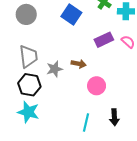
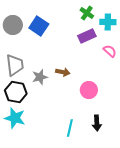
blue square: (71, 14) -> (39, 26), moved
purple rectangle: (104, 40) -> (87, 36), moved
pink circle: (97, 86) -> (89, 90), moved

